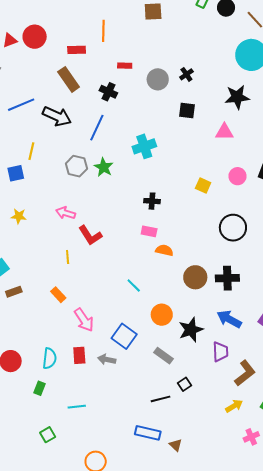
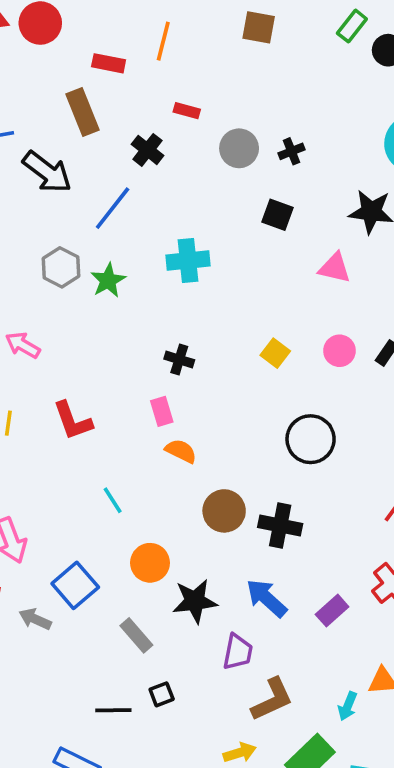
pink rectangle: (149, 231) -> (162, 411), turned 49
red L-shape: (90, 235) -> (73, 421), moved

